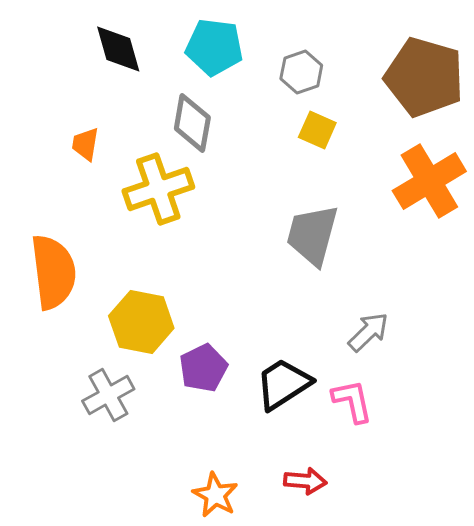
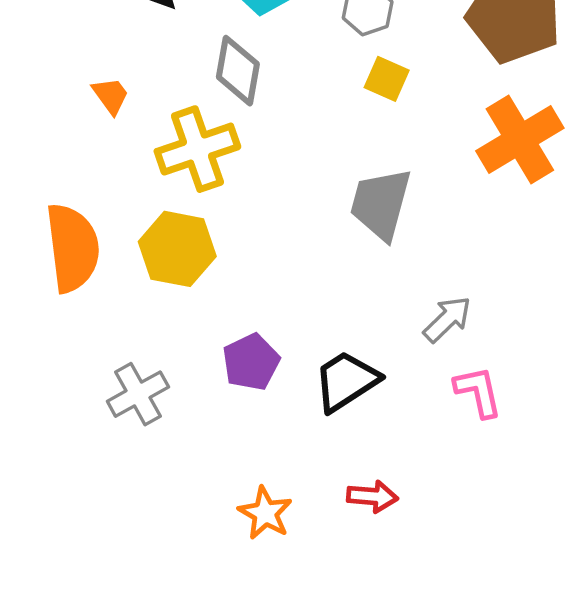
orange trapezoid: (85, 144) -> (111, 96), turned 135
yellow hexagon: (141, 322) -> (177, 249), moved
pink L-shape: (352, 401) -> (478, 392), moved

